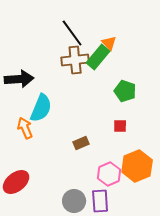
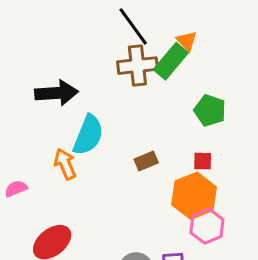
brown rectangle: (81, 143) -> (146, 161), moved
orange hexagon: (137, 166) -> (194, 196), moved
pink hexagon: (109, 174) -> (207, 226), moved

